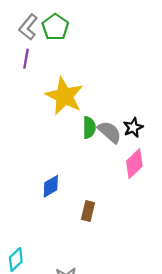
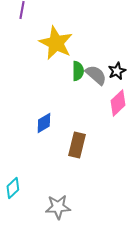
brown rectangle: (88, 211) -> (77, 145), size x1.4

